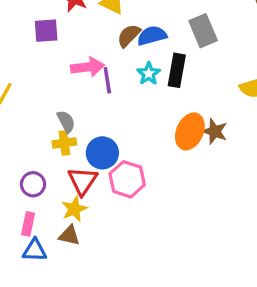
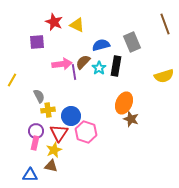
brown semicircle: (129, 36) -> (83, 62), moved
gray semicircle: (66, 122) -> (39, 96), moved
brown star: (215, 131) -> (131, 119), moved
purple circle: (33, 184) -> (36, 131), moved
pink rectangle: (28, 224) -> (35, 143), moved

